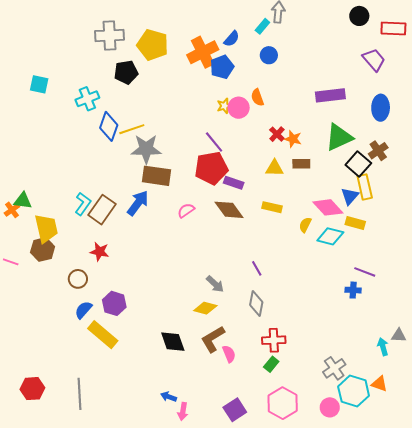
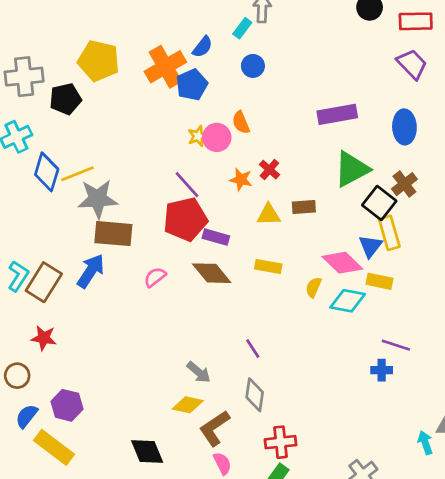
gray cross: (110, 35) -> (24, 77), moved
purple trapezoid: (374, 60) -> (412, 64), moved
orange star: (293, 139) -> (241, 180), moved
brown L-shape: (213, 339) -> (215, 428), moved

